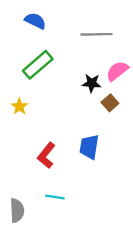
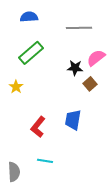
blue semicircle: (35, 21) -> (29, 17), turned -30

